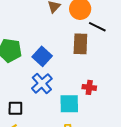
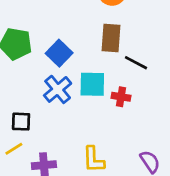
black line: (97, 27) -> (136, 63), moved
cyan square: (69, 104) -> (92, 84), moved

